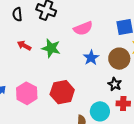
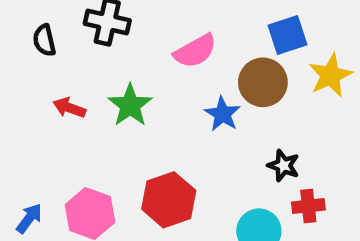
green star: (51, 48) -> (130, 105), turned 30
brown circle: (119, 59) -> (263, 82), moved

